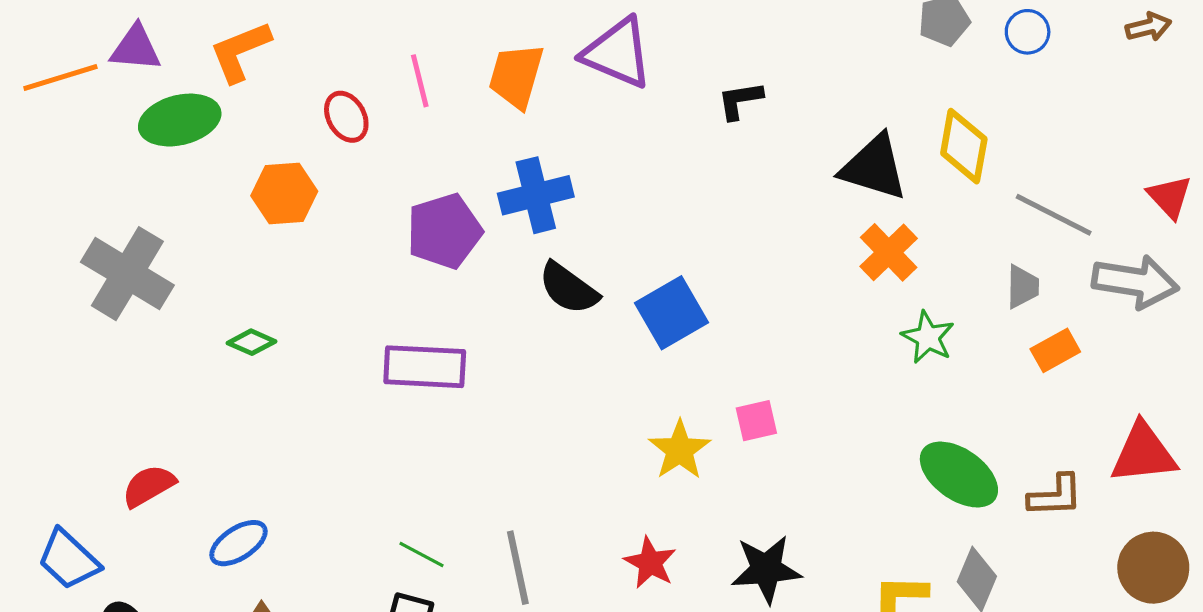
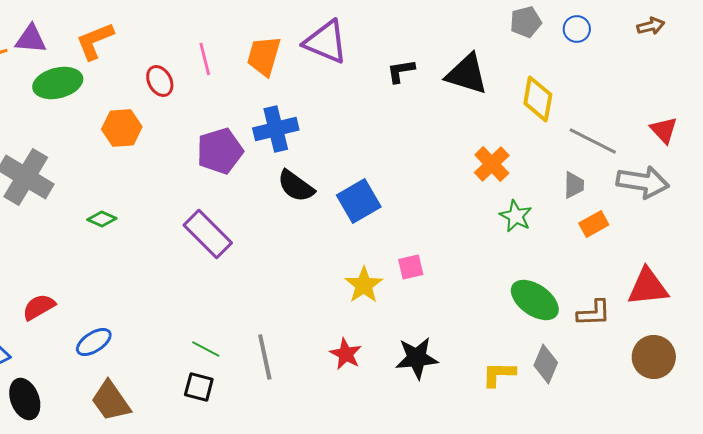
black triangle: (874, 167) -> (467, 74), moved
purple rectangle: (425, 367) -> (208, 234), turned 42

